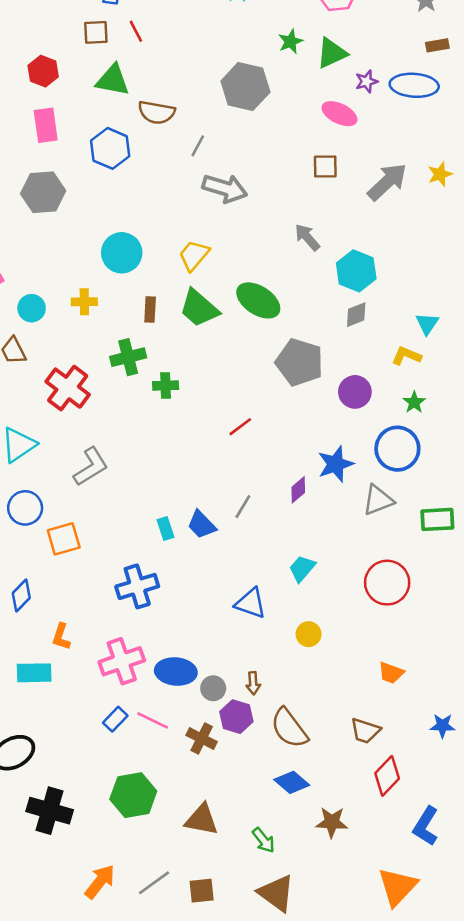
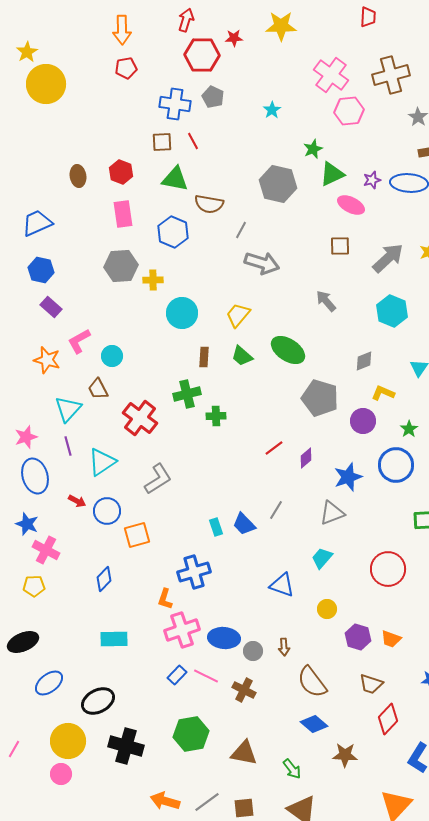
green triangle: (332, 53) -> (332, 174), moved
cyan hexagon: (356, 271) -> (392, 311), moved
yellow cross: (84, 302) -> (153, 280), moved
green trapezoid: (199, 308) -> (242, 356), size x0.7
yellow L-shape: (406, 356) -> (383, 393), moved
purple diamond: (298, 490) -> (306, 458), moved
gray triangle: (378, 500) -> (332, 513), moved
orange L-shape: (61, 637) -> (165, 599), moved
purple hexagon: (236, 717) -> (358, 637), moved
orange arrow: (100, 882) -> (165, 801), turned -112

